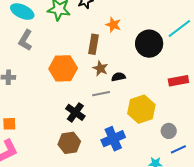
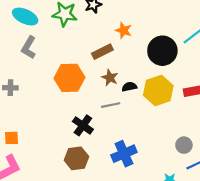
brown rectangle: (94, 44) -> (102, 52), turned 54
yellow hexagon: (141, 109) -> (158, 91), moved

